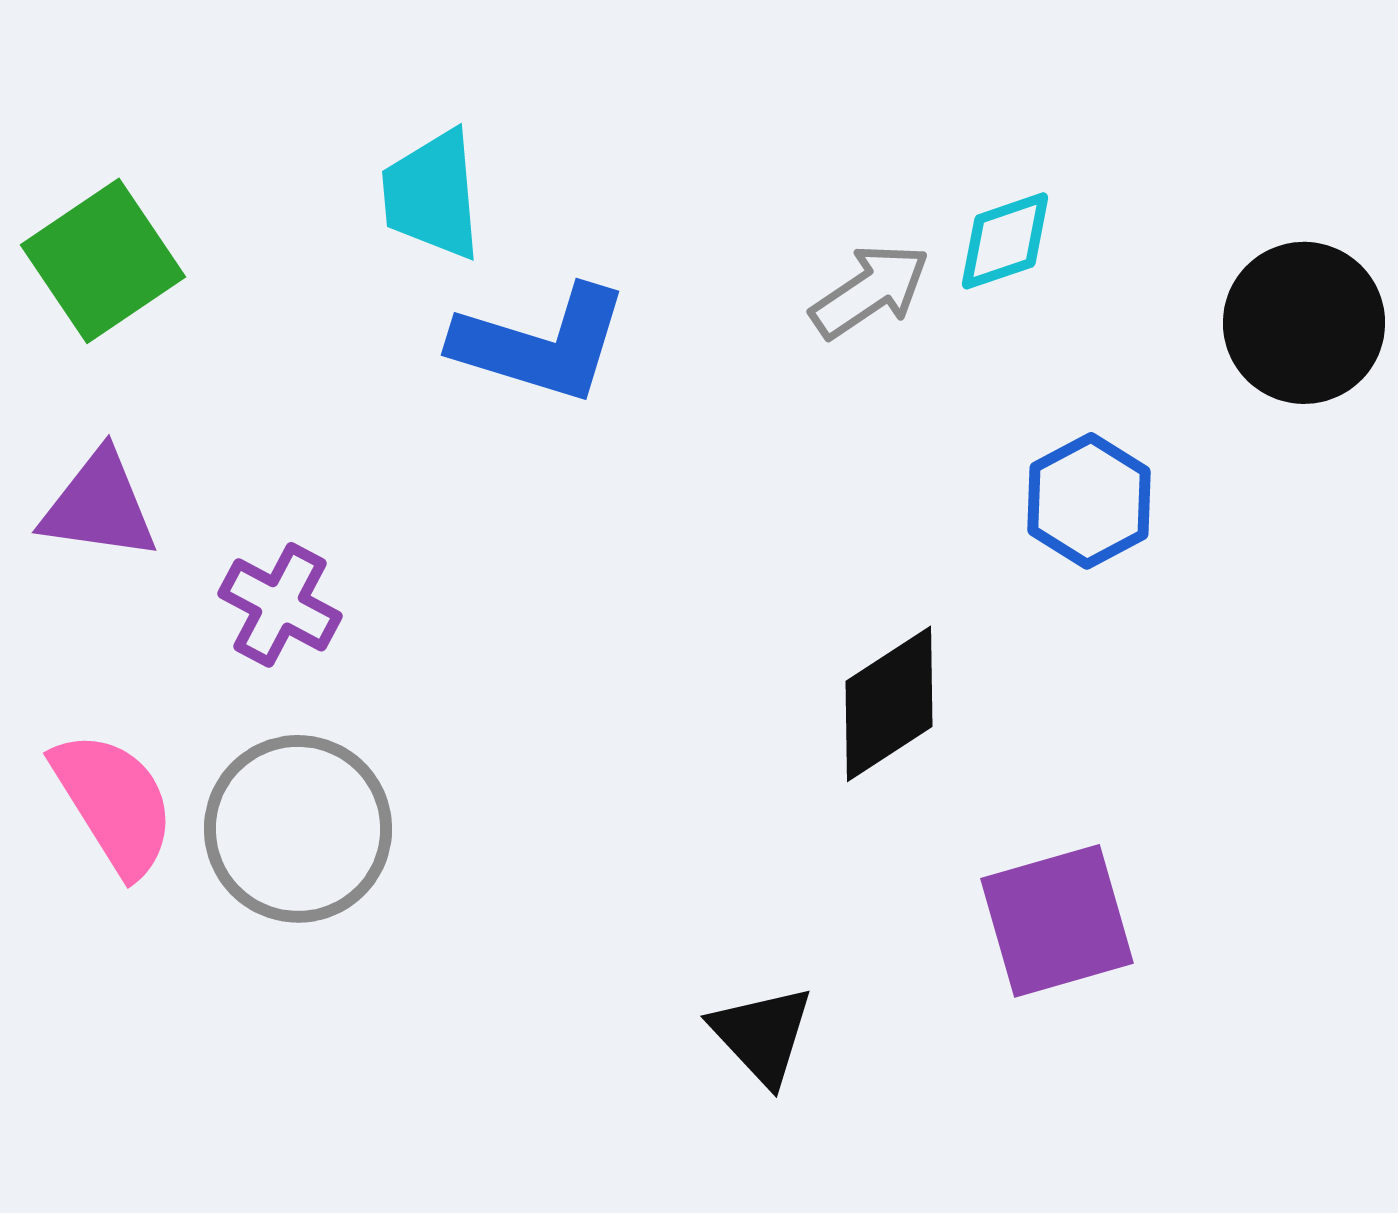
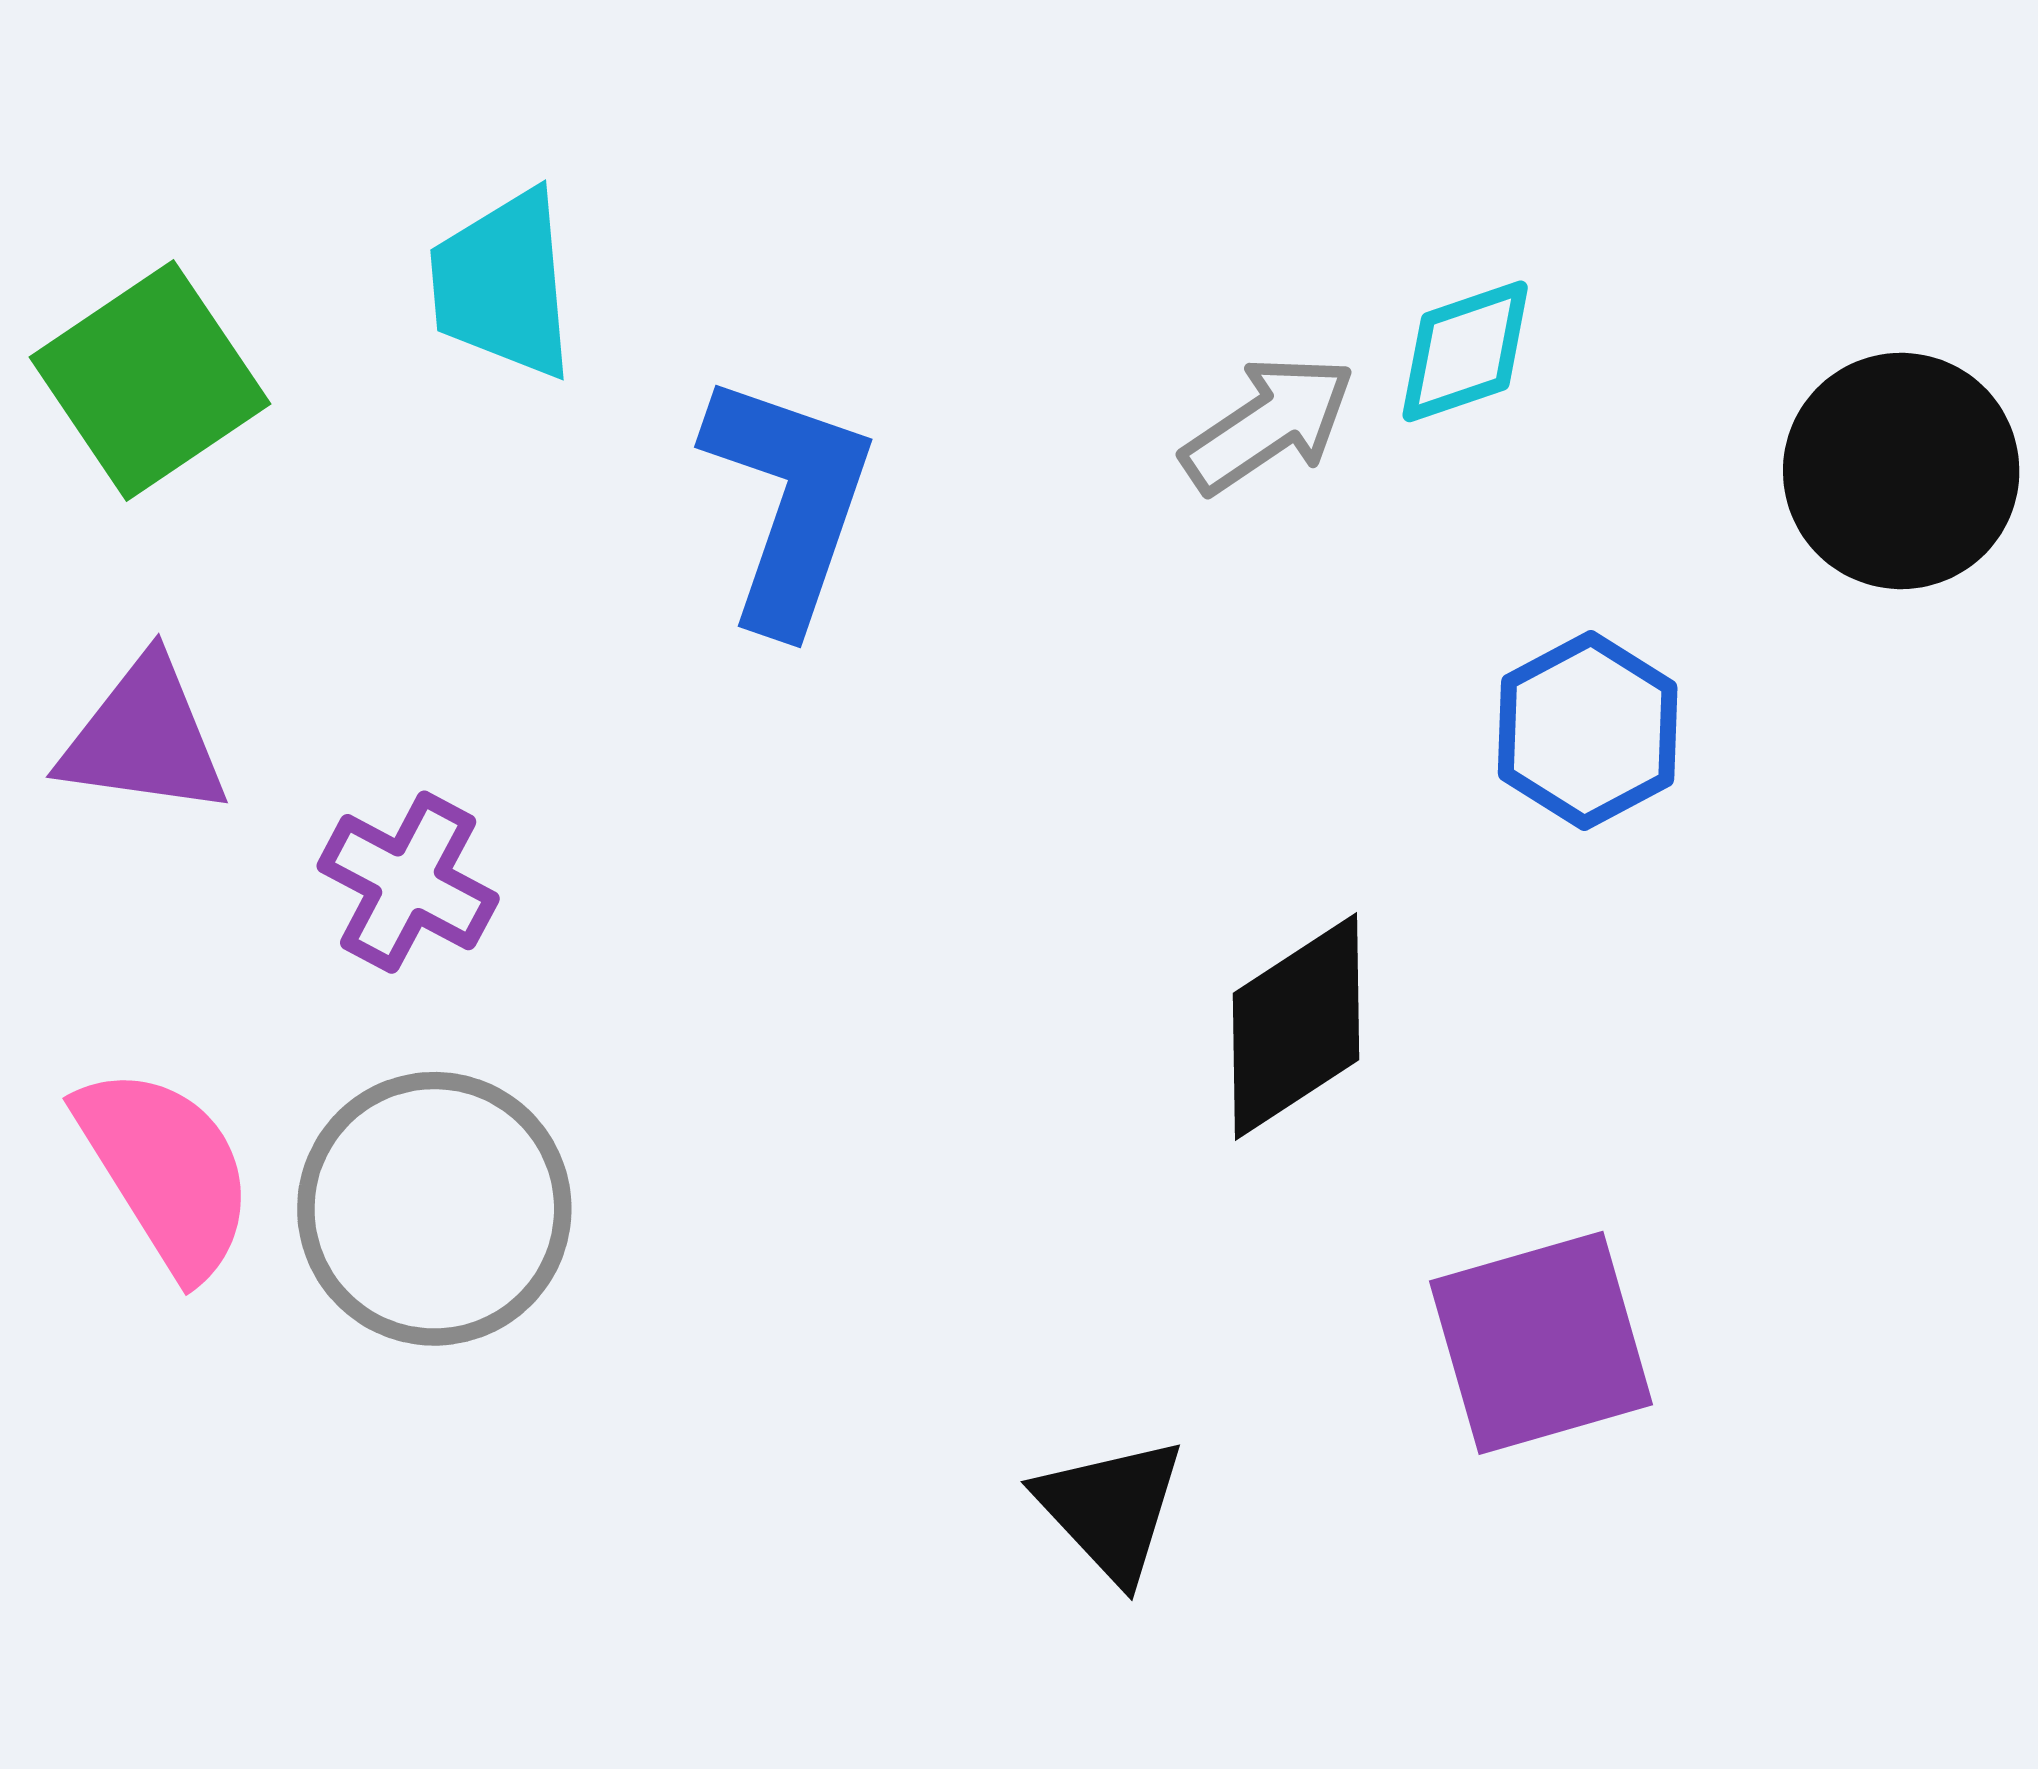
cyan trapezoid: (432, 195) -> (503, 284), moved
blue L-shape: (541, 344) -> (789, 502), turned -88

